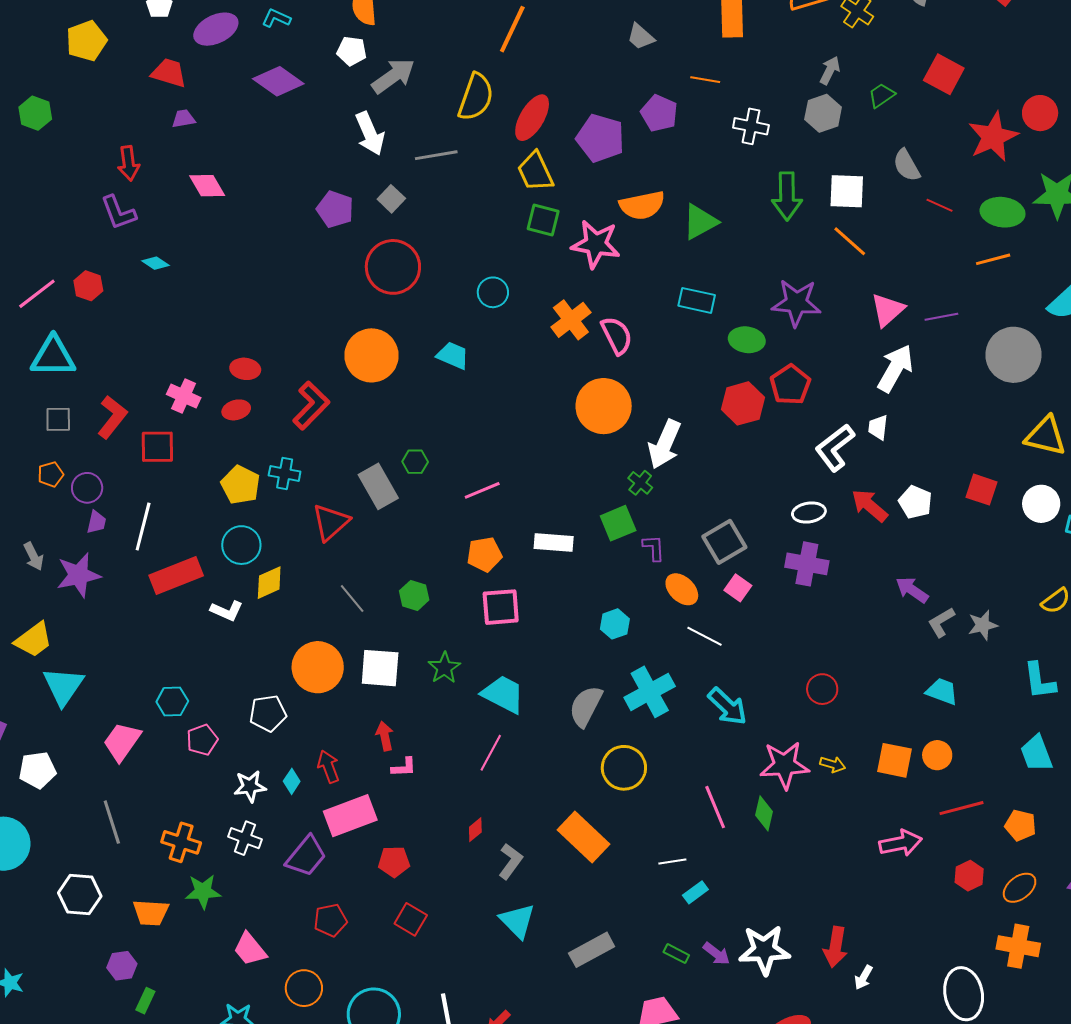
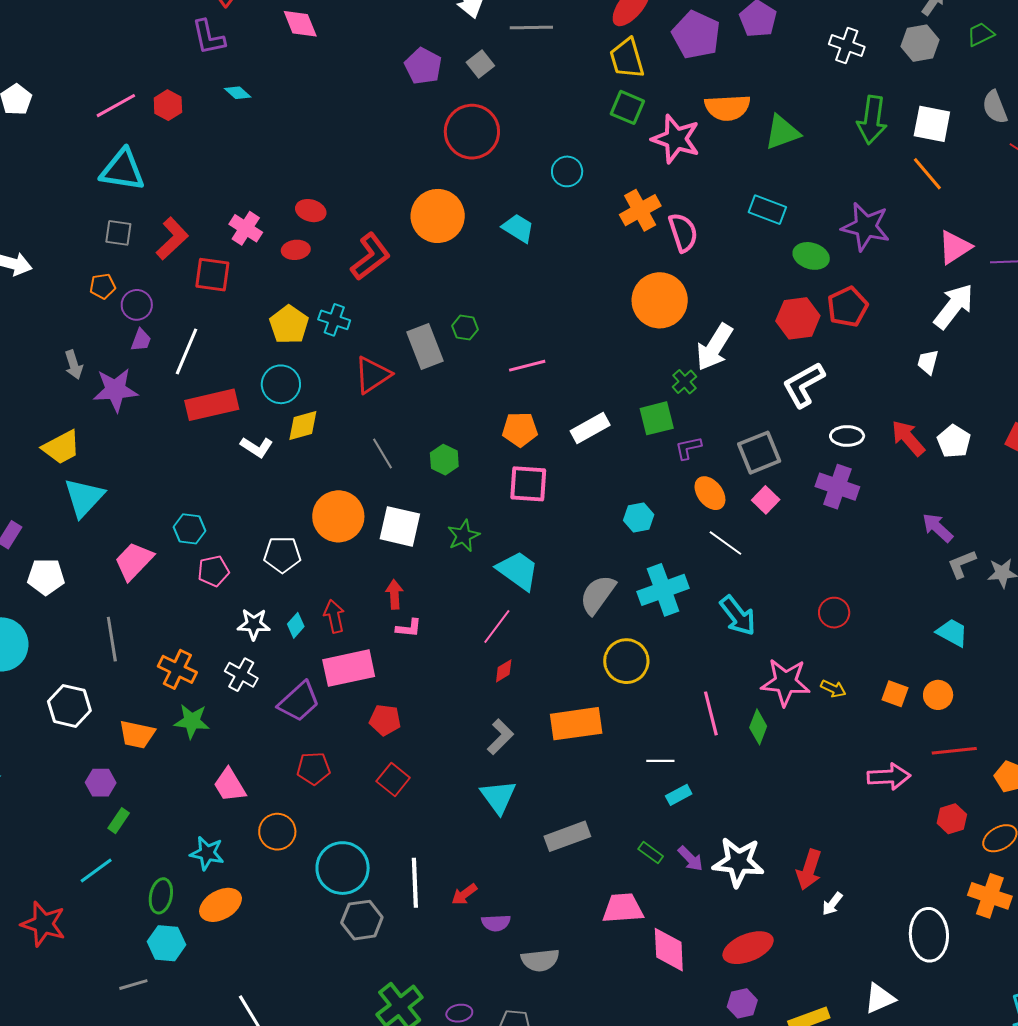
white L-shape: (835, 448) -> (804, 385), moved
white rectangle: (554, 543) -> (590, 428), turned -42
purple L-shape: (654, 548) -> (688, 448), turned -108
orange square: (895, 760) -> (895, 694), size x0.7
red diamond: (475, 830) -> (504, 671), moved
orange rectangle: (584, 837) -> (576, 724), turned -60

